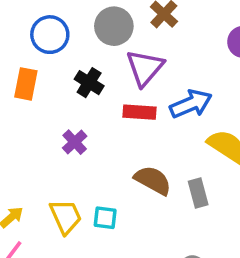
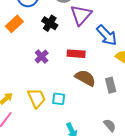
orange rectangle: (26, 84) -> (14, 24), turned 36
blue arrow: (191, 104) -> (107, 35), turned 70
red rectangle: (139, 112) -> (76, 54), moved

